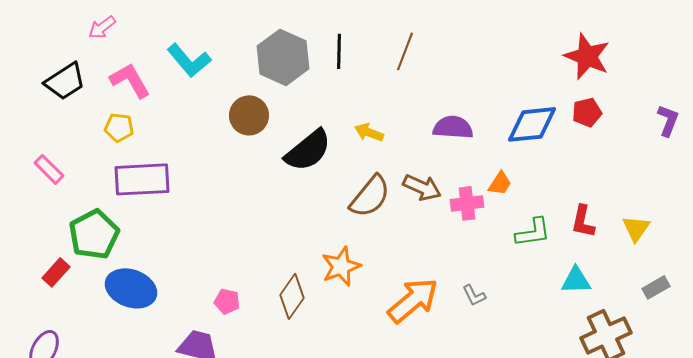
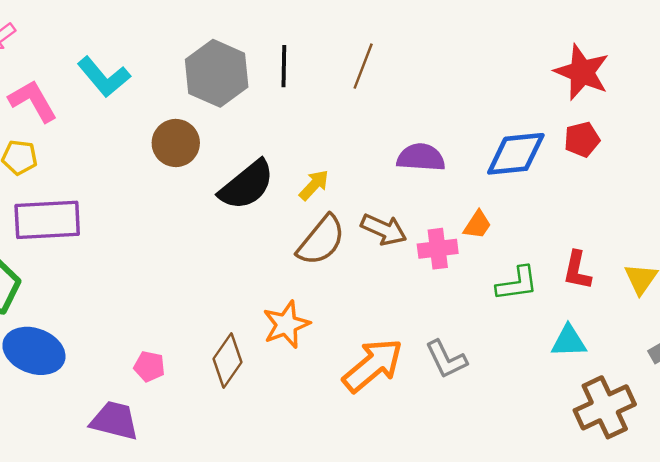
yellow arrow: (369, 132) -> (314, 185), moved, turned 112
gray L-shape: (474, 295) -> (446, 359), size x1.5

